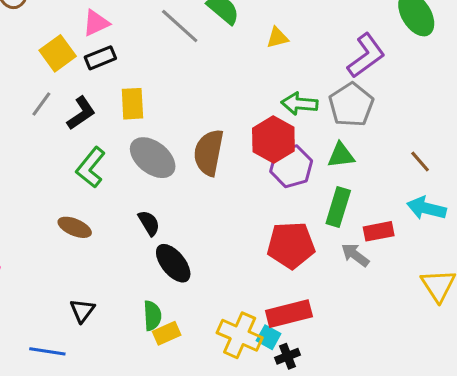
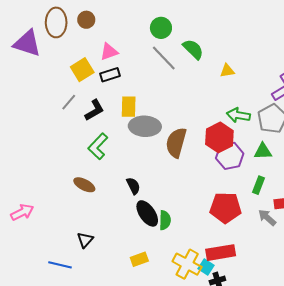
gray ellipse: (153, 158) -> (145, 126), moved, turned -40
green rectangle: (338, 207) -> (258, 185), size x0.7
green semicircle: (152, 316) -> (165, 220), moved

